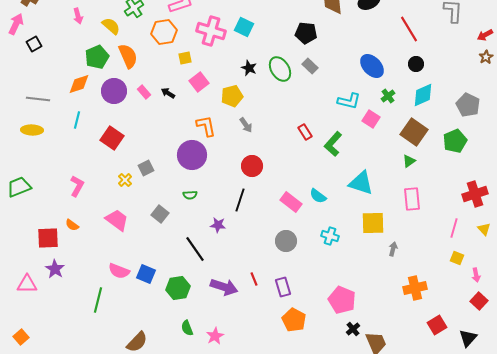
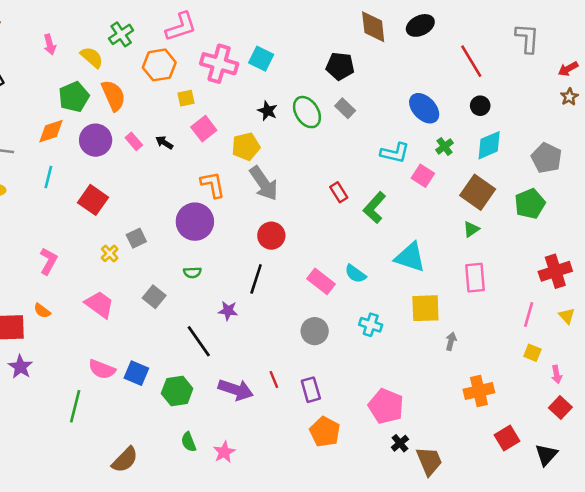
gray arrow: (246, 125) -> (264, 183), size x1.8

